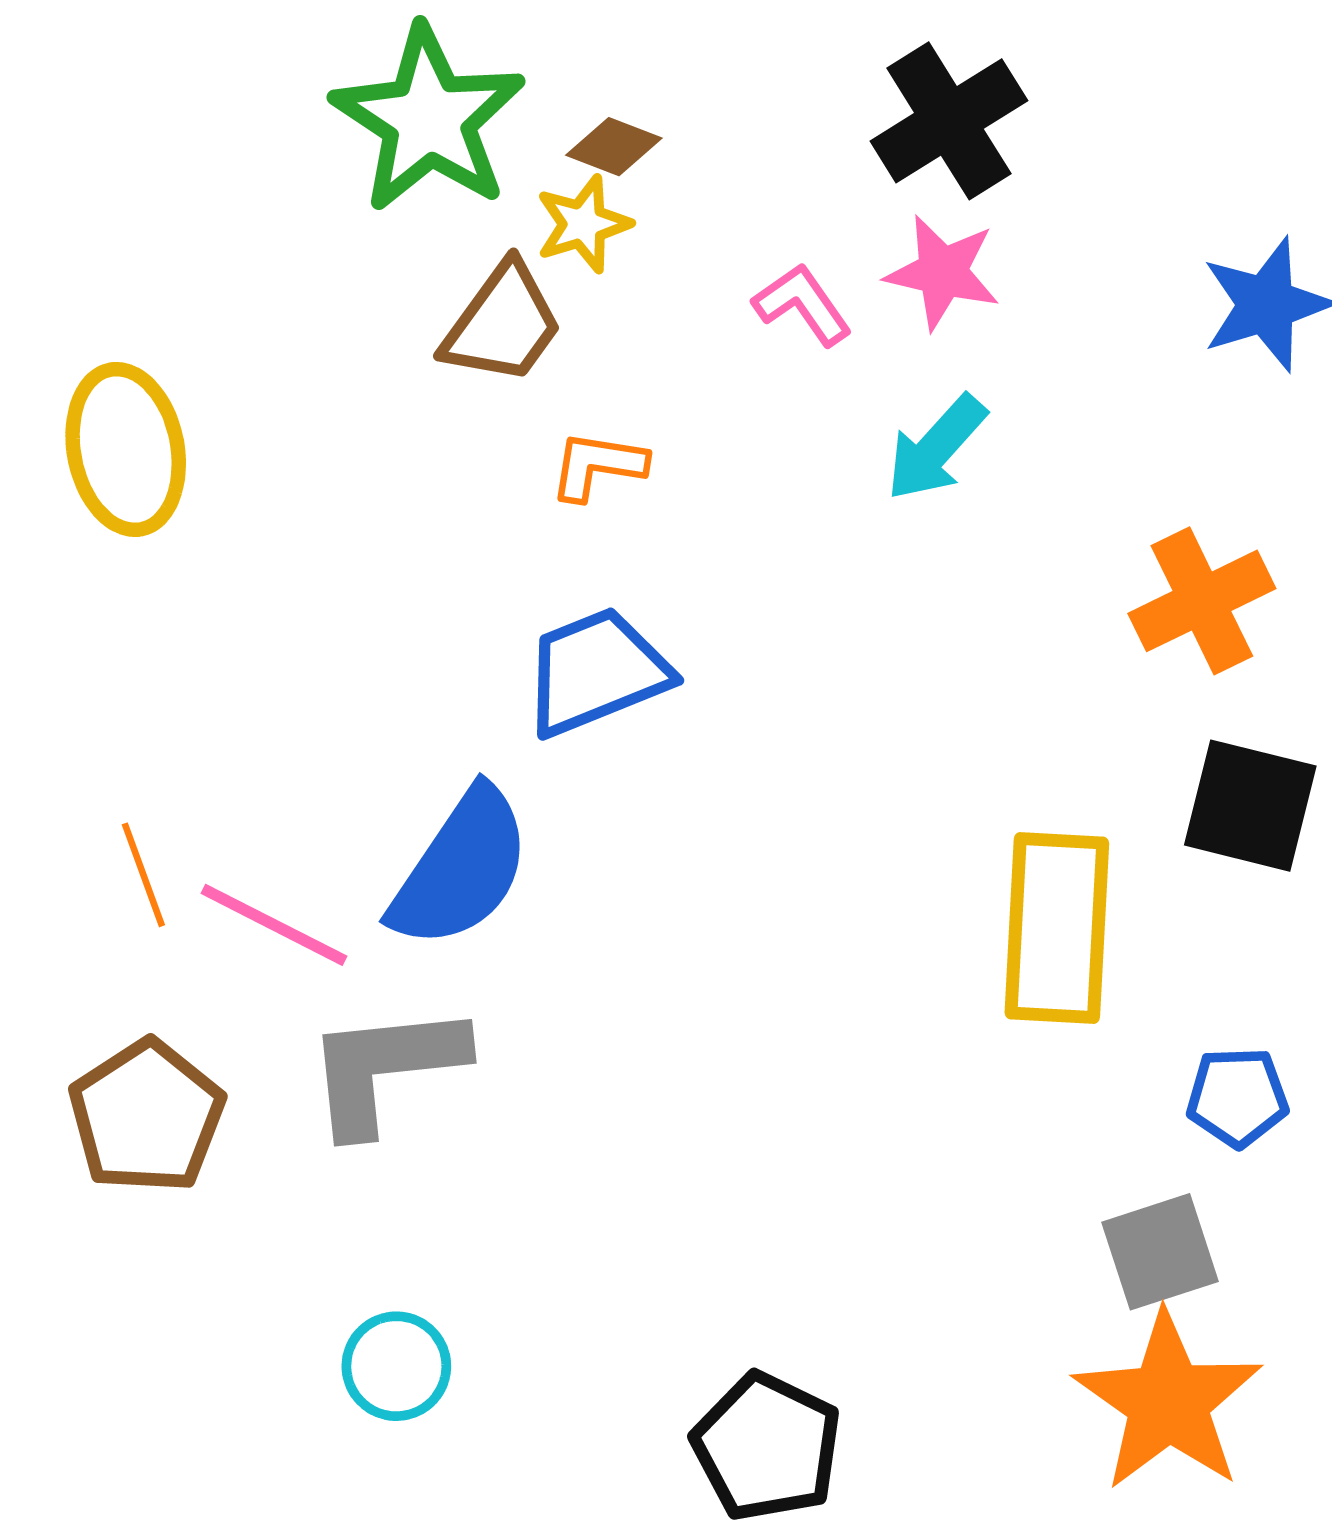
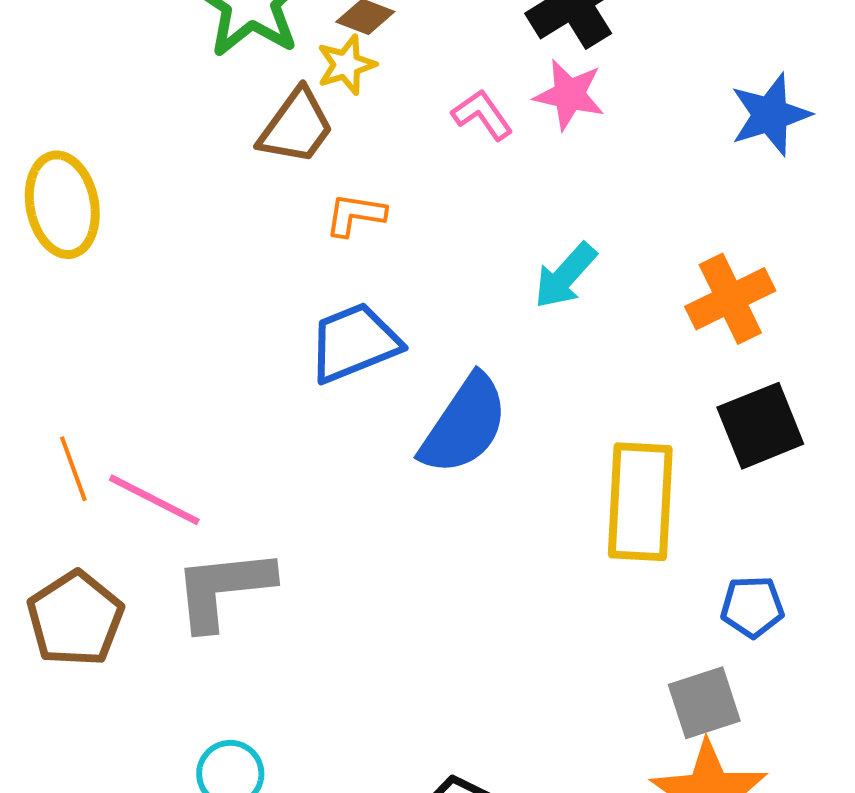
cyan arrow: (936, 448) -> (565, 276), moved
black square: (1250, 806) -> (760, 426), turned -36
blue semicircle: (461, 868) -> (464, 425), moved

